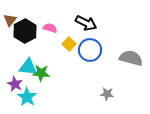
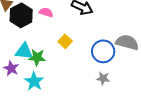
yellow square: (69, 44) -> (65, 41), moved
blue circle: (90, 50) -> (103, 51), moved
cyan star: (27, 97) -> (34, 81), moved

